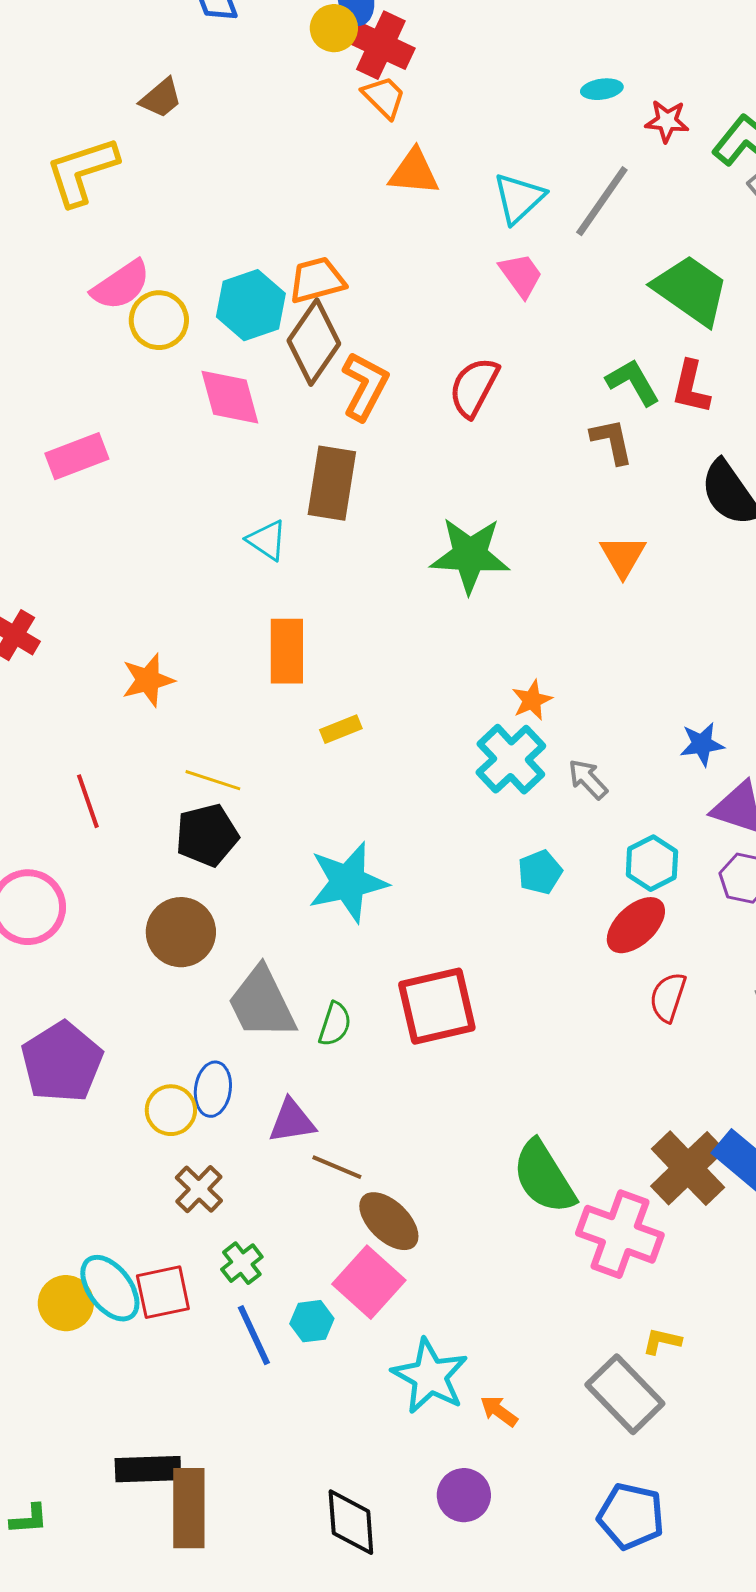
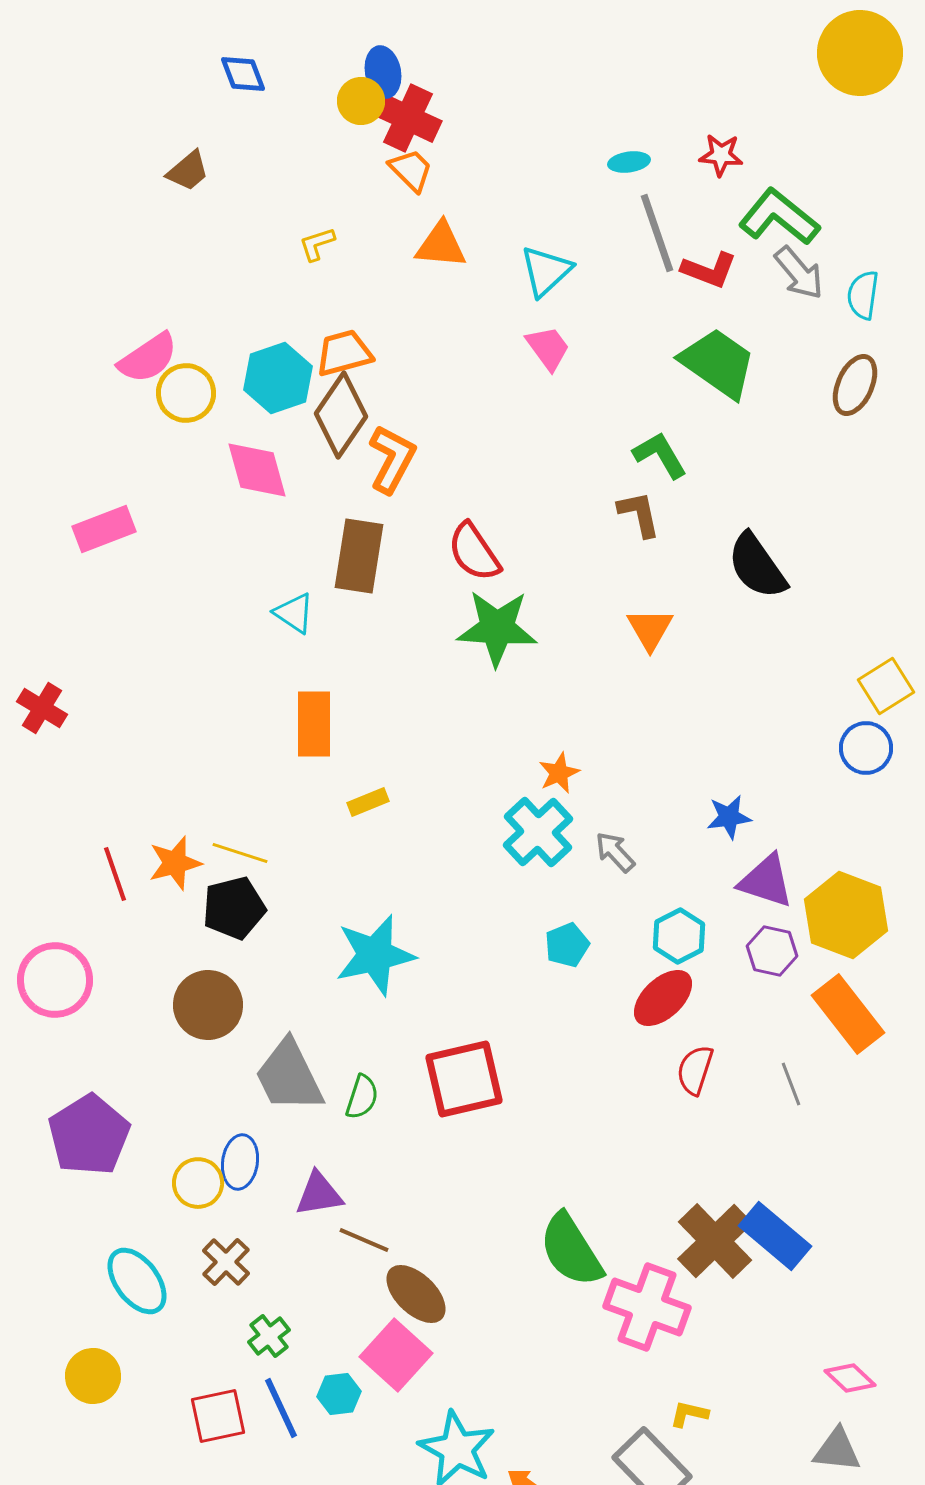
red star: (667, 121) -> (721, 155), moved
yellow L-shape: (82, 171) -> (317, 244), moved, size x0.5
gray line: (602, 201) -> (657, 233), moved, turned -54
red semicircle: (474, 387) -> (474, 552), moved, turned -62
red L-shape: (691, 387) -> (709, 270), moved, turned -82
orange star: (148, 680) -> (175, 863), moved
cyan ellipse: (110, 1288) -> (137, 1281), moved
red square: (163, 1292) -> (218, 1416), moved

